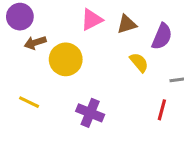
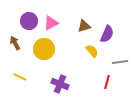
purple circle: (20, 17) -> (29, 21), moved
pink triangle: (92, 20) -> (51, 23), moved
brown arrow: (35, 43) -> (15, 43), moved, turned 80

